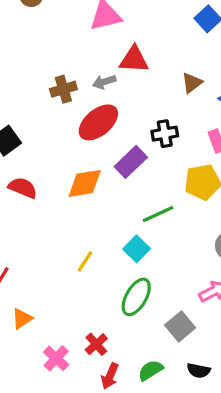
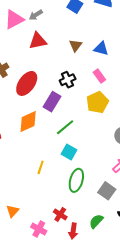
gray arrow: (104, 82) -> (36, 15), moved
green line: (158, 214) -> (65, 127), moved

